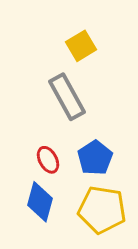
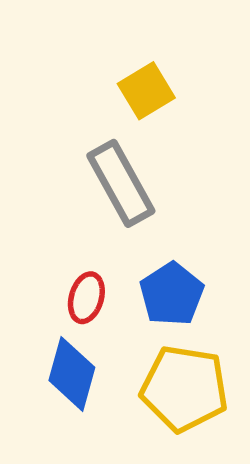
red ellipse: (48, 160) -> (86, 298), turned 44

